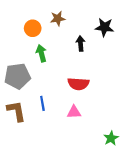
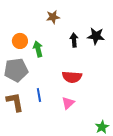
black star: (104, 27) -> (96, 36), moved
orange circle: (33, 28) -> (20, 41), moved
pink triangle: (74, 112) -> (68, 103), turned -40

